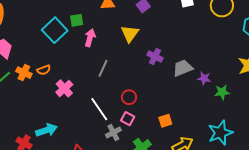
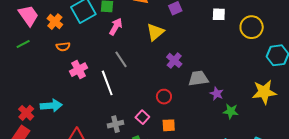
gray line: (103, 68) -> (121, 59), turned -72
orange cross: (24, 73) -> (55, 22), moved
red circle: (129, 97) -> (164, 97), moved
white line: (99, 109) -> (107, 83), moved
pink square: (128, 119) -> (142, 117), moved

